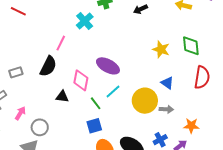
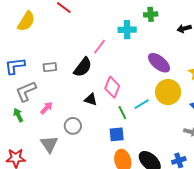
cyan cross: (85, 21) -> (127, 30), turned 30
purple ellipse: (108, 66) -> (159, 63), moved
yellow circle: (145, 101) -> (168, 92), moved
gray circle: (40, 127) -> (73, 126), moved

